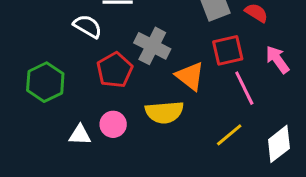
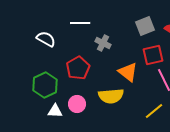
white semicircle: (87, 26) -> (46, 39), moved
gray cross: (152, 46) -> (103, 43), moved, size x0.7
green hexagon: (45, 82) -> (45, 85), moved

